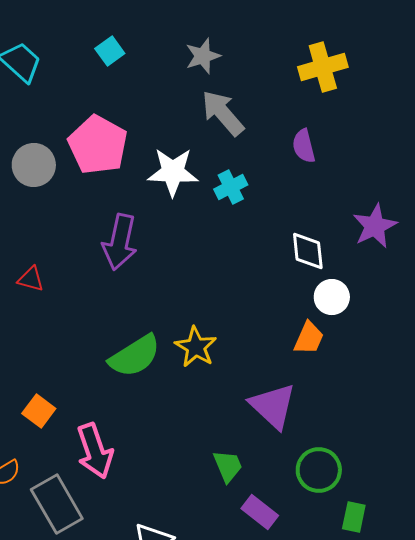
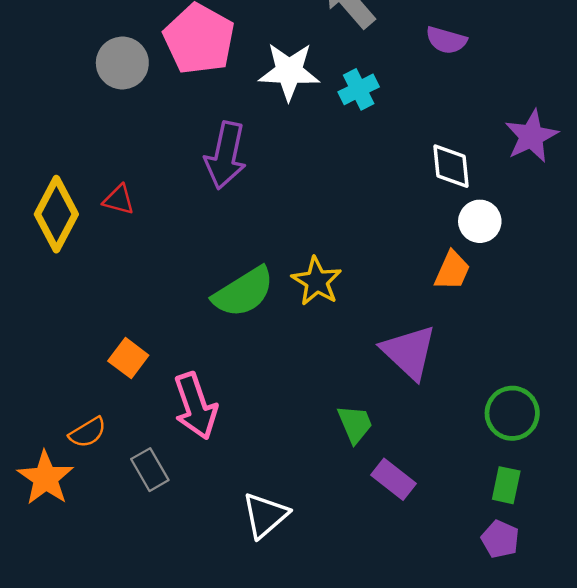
purple semicircle: (304, 146) -> (446, 40), turned -60
green circle: (319, 470) -> (512, 413), moved
gray rectangle: (57, 504) -> (150, 470), size x0.6

